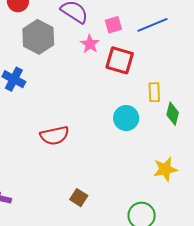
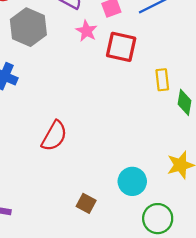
cyan circle: (126, 118) -> (132, 181), moved
red semicircle: (55, 135) -> (54, 136), turned -44

